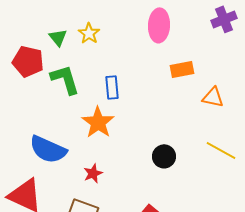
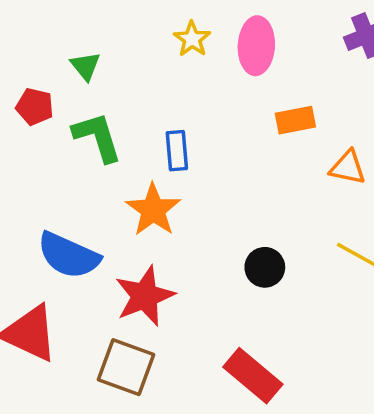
yellow star: (89, 33) -> (192, 39), moved
red pentagon: (28, 61) -> (35, 107), size x0.7
red star: (93, 173) -> (145, 296), size x1.8

